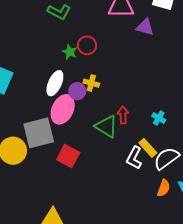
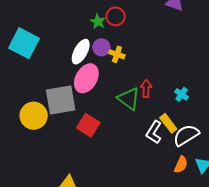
purple circle: (77, 91) -> (101, 47), moved

